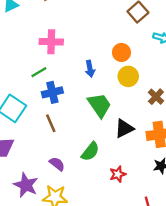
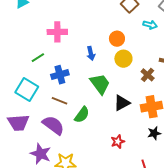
green line: (39, 72) -> (38, 58), moved
brown line: (51, 123) -> (60, 101), turned -42
green semicircle: (90, 152) -> (82, 115), moved
purple semicircle: (57, 164) -> (53, 125), moved, size x1.6

